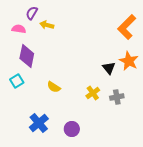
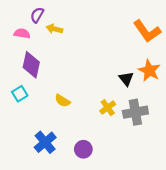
orange L-shape: (127, 27) -> (147, 31), turned -80
gray cross: (117, 97) -> (135, 112), size x1.5

